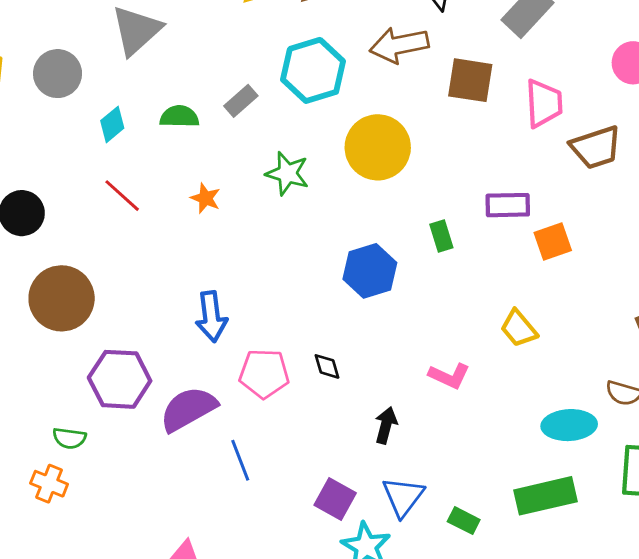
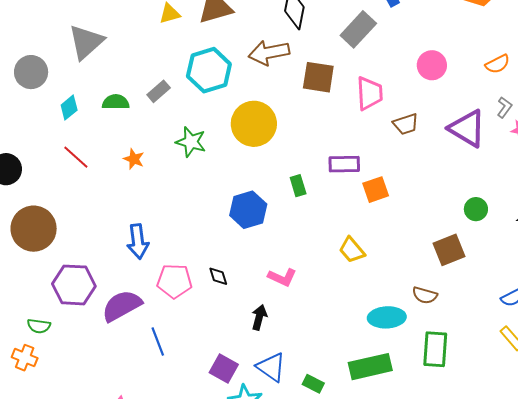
brown trapezoid: (596, 147) -> (406, 124), size x0.7
pink L-shape: (449, 376) -> (282, 277), moved
blue triangle: (403, 497) -> (271, 367), turned -32

